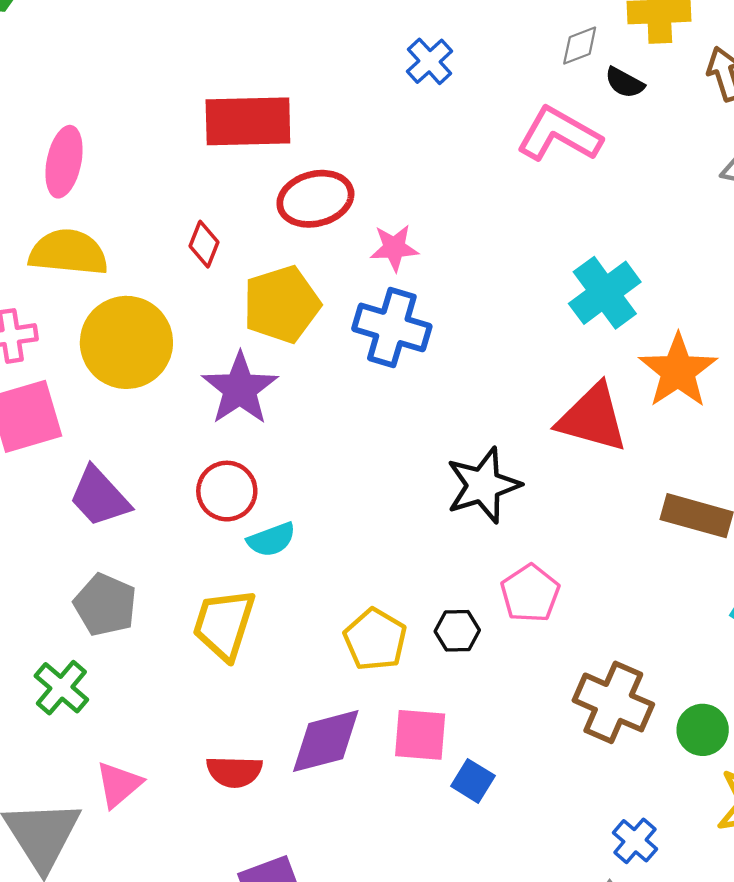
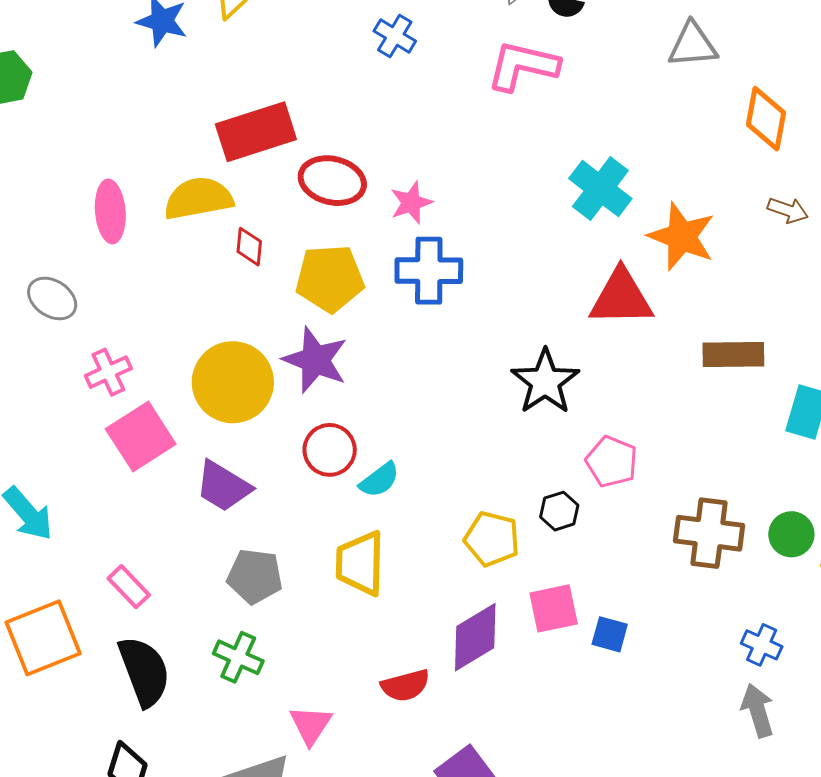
red ellipse: (315, 199) -> (332, 181), turned 44
yellow semicircle: (68, 252) -> (198, 198), moved
yellow pentagon: (282, 304) -> (330, 278), turned 30
yellow circle: (126, 342) -> (233, 382), moved

